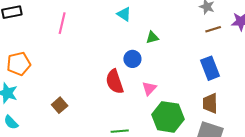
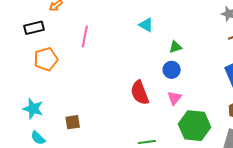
blue circle: (132, 59) -> (172, 70), moved
orange pentagon: (19, 64) -> (46, 59), moved
brown square: (60, 105) -> (73, 122), moved, turned 35

